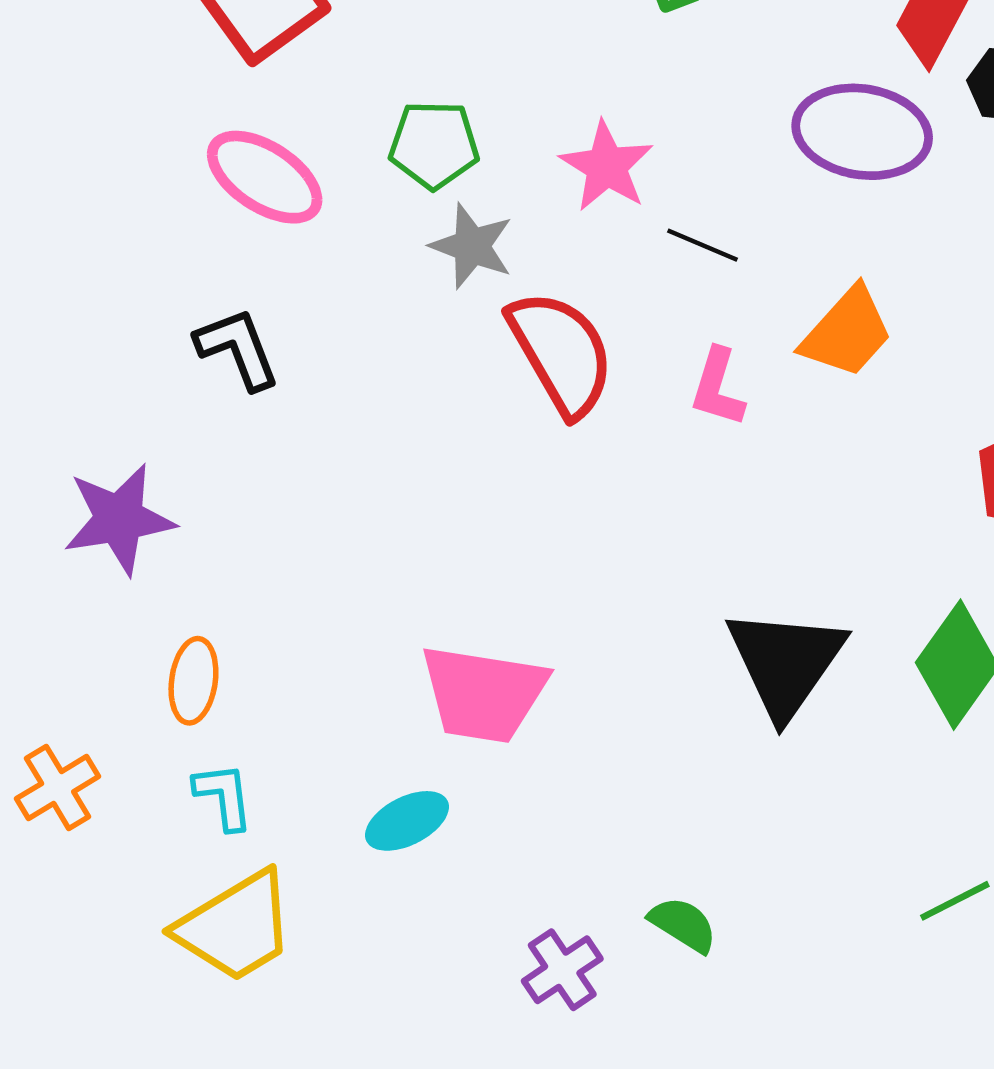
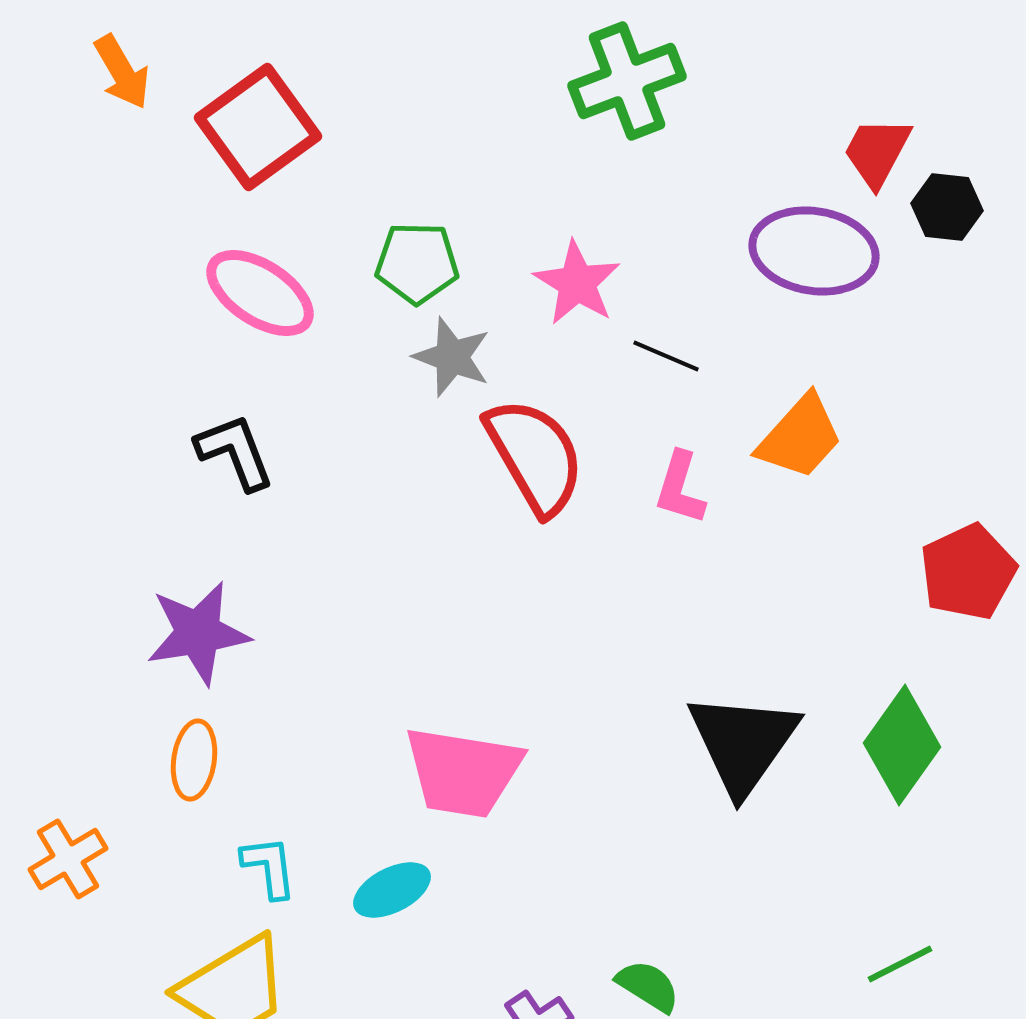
purple star: (119, 519) -> (198, 633), moved
cyan L-shape: (224, 796) -> (269, 867), moved

